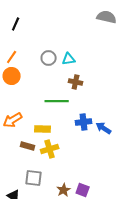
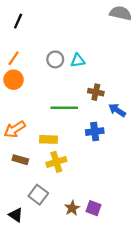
brown cross: (76, 82) -> (96, 92), moved
blue arrow: (104, 128) -> (117, 110), moved
brown rectangle: (28, 146) -> (20, 160), moved
gray square: (34, 178) -> (38, 195), turned 30

